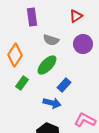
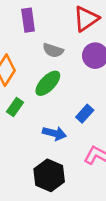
red triangle: (76, 16) -> (86, 19), size x1.5
blue rectangle: (64, 85) -> (85, 114), moved

